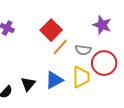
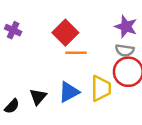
orange line: (60, 47) -> (76, 53), turned 48
gray semicircle: (83, 50) -> (125, 50), moved

